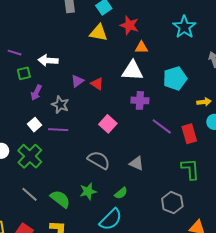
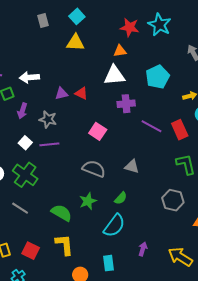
red star: (129, 25) -> (130, 27), moved
purple triangle: (77, 81) -> (61, 94), turned 32
gray line: (30, 194) -> (20, 208), moved

